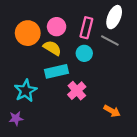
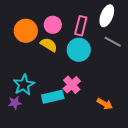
gray line: (110, 41) -> (113, 42), moved
cyan circle: (84, 53) -> (79, 50), size x1.5
cyan rectangle: (57, 71) -> (53, 97), moved
purple star: (16, 118) -> (15, 103), moved

